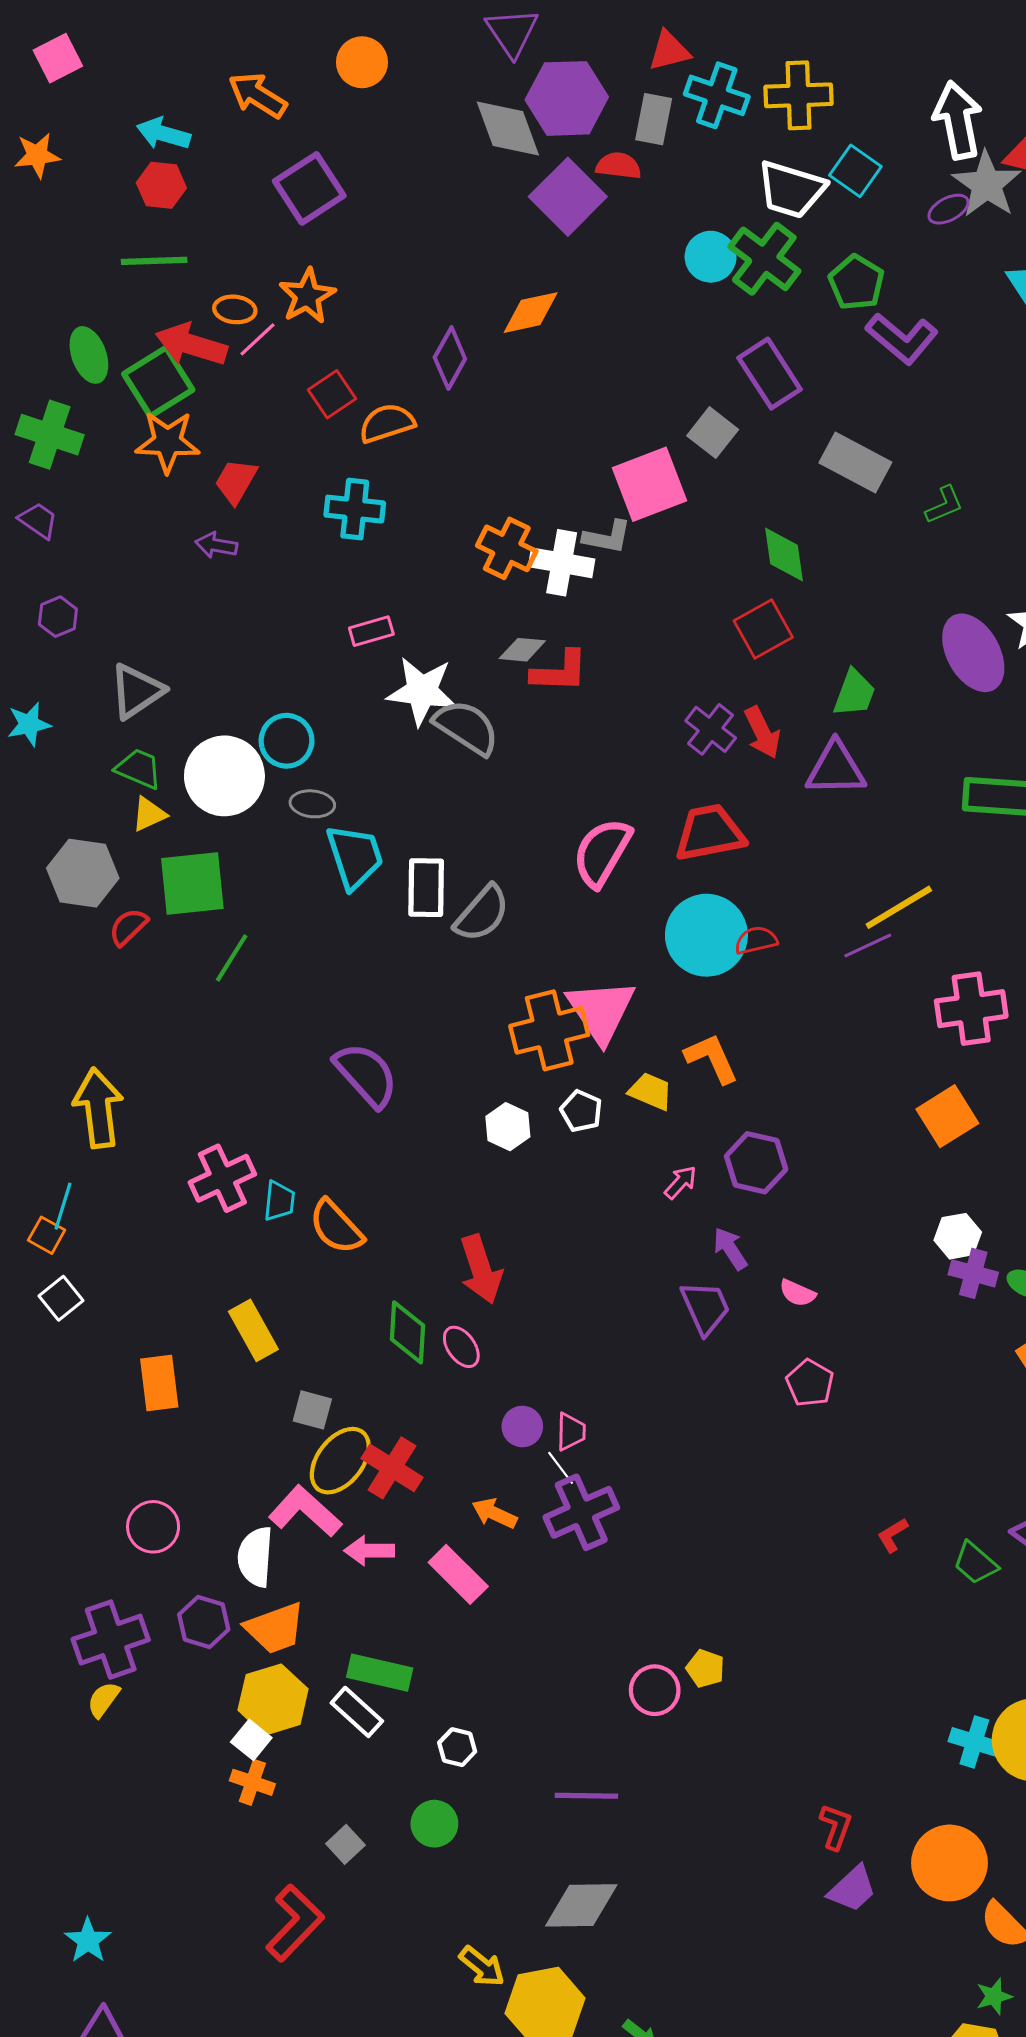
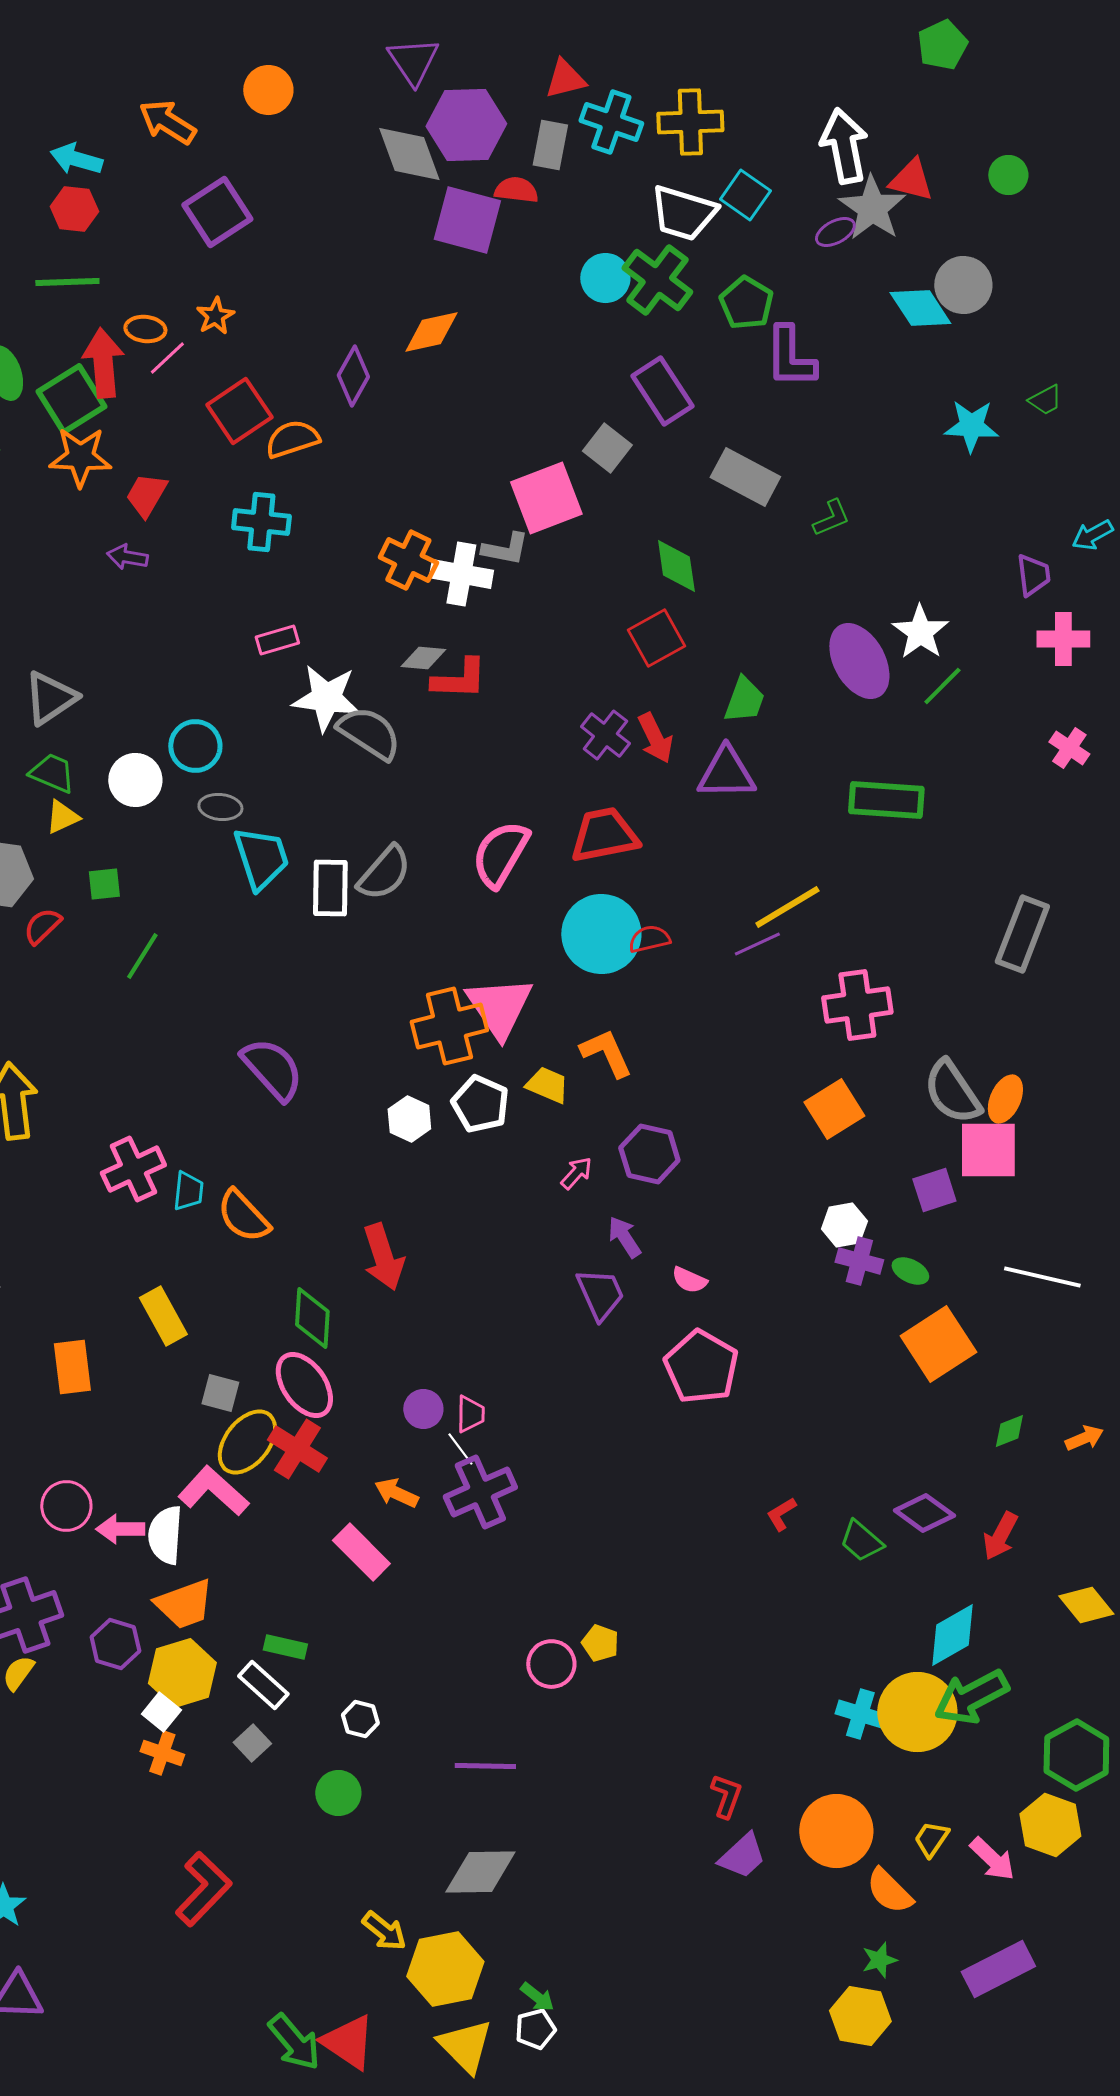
purple square: (568, 197) -> (467, 220), turned -30
orange star: (307, 296) -> (215, 316), size x0.7
purple L-shape: (902, 338) -> (790, 357), turned 50
red arrow: (191, 345) -> (103, 363), turned 68
red square: (332, 394) -> (239, 411), size x1.4
white circle: (224, 776) -> (135, 780), size x0.7
green square: (192, 883) -> (104, 884), size x0.5
gray semicircle: (482, 913) -> (384, 873), moved
white pentagon: (581, 1111) -> (480, 1104), size x1.4
pink ellipse: (461, 1347) -> (304, 1385), moved, size x1.6
pink pentagon: (810, 1383) -> (701, 1367), size x1.6
pink arrow: (369, 1551) -> (120, 1529), moved
purple hexagon: (204, 1622) -> (115, 1644), moved
green rectangle: (380, 1673) -> (285, 1647), size x0.7
gray square: (345, 1844) -> (252, 1743), moved

